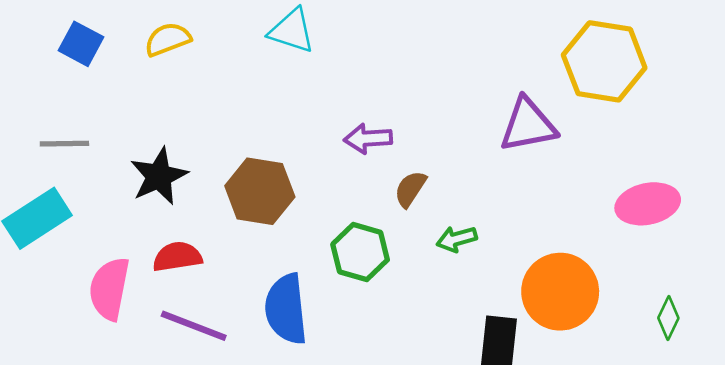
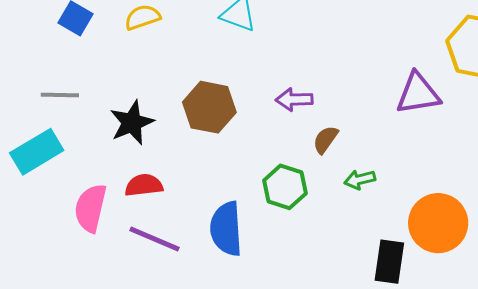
brown hexagon: (260, 191) -> (209, 107), moved

